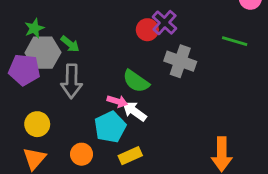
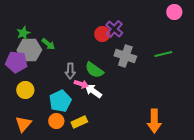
green line: (235, 41) -> (163, 54), moved, turned -30
gray arrow: (72, 81) -> (70, 71), moved, size x0.7
yellow circle: (37, 124) -> (25, 90), moved
cyan pentagon: (110, 127) -> (60, 101), moved
yellow rectangle: (130, 156) -> (79, 122), moved

